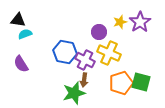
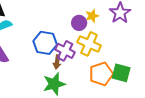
yellow star: (120, 22) -> (92, 16), moved
brown arrow: (84, 80) -> (57, 62), moved

